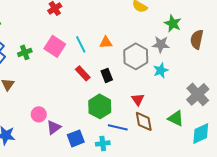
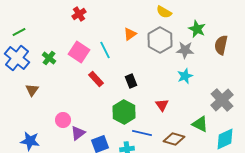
orange triangle: (106, 42) -> (130, 34), moved, turned -32
green cross: (25, 52) -> (49, 58), turned -32
gray hexagon: (136, 56) -> (160, 40), moved
red rectangle: (83, 73) -> (96, 79), moved
brown diamond: (144, 121) -> (174, 139), moved, turned -65

